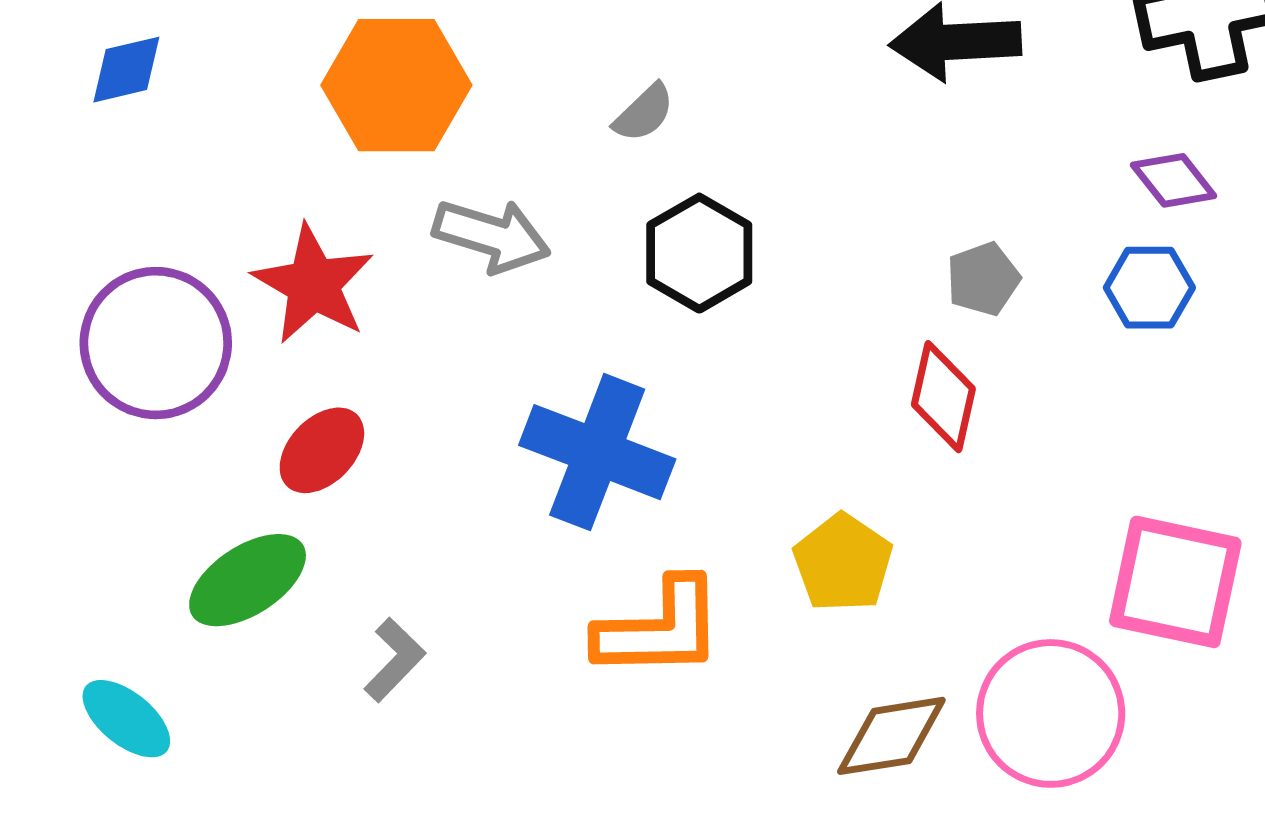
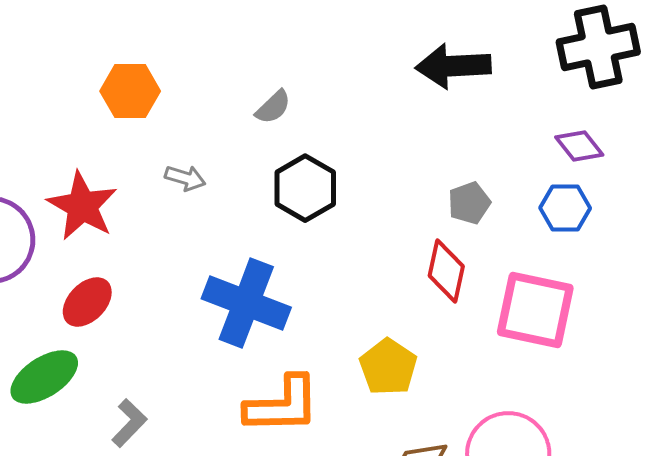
orange hexagon: (396, 85) -> (130, 91), size x0.7
gray arrow: (492, 236) -> (185, 178), size x0.6
pink square: (1175, 582) -> (535, 310), moved

